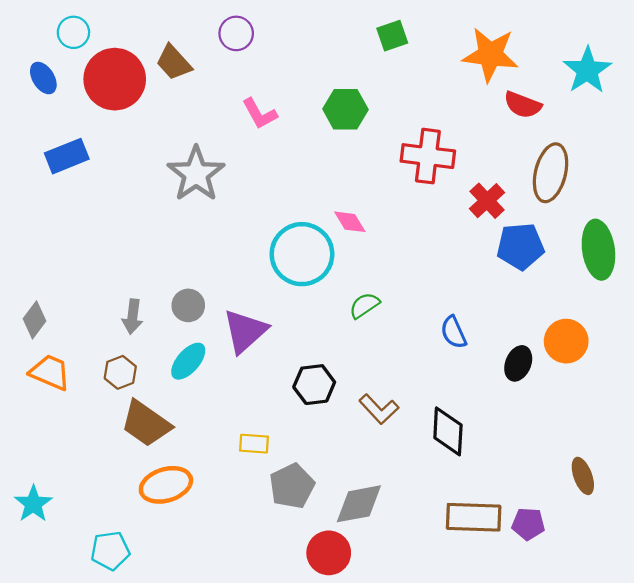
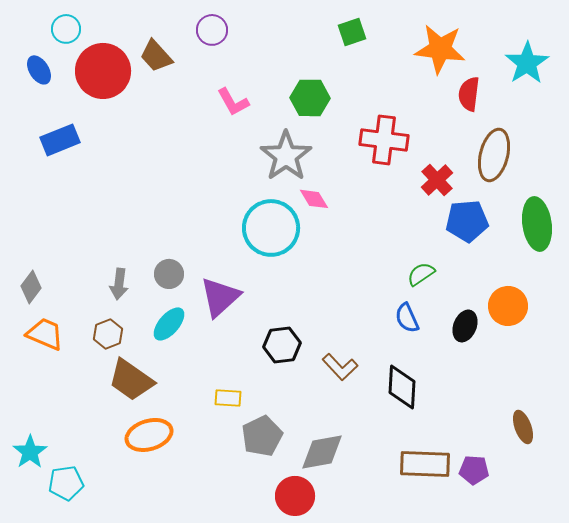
red semicircle: (523, 105) -> (469, 94), turned 76
gray star: (196, 174) -> (286, 156), moved
green semicircle: (364, 305) -> (421, 274), moved
blue semicircle: (454, 332) -> (407, 318), moved
cyan pentagon: (110, 551) -> (66, 483), moved

